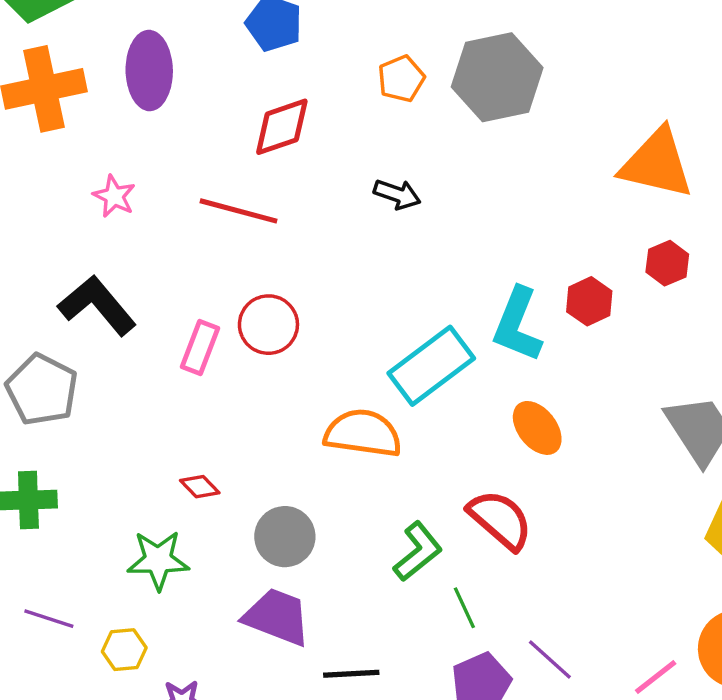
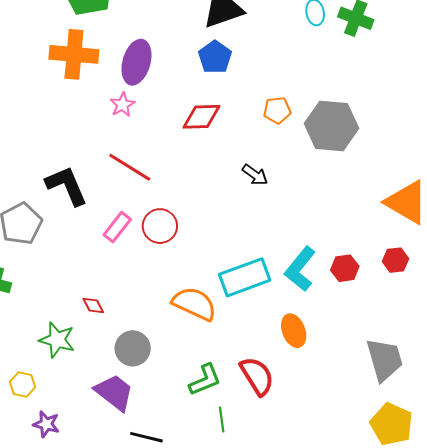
pink star: (114, 196) -> (122, 105), moved
red line: (238, 211) -> (130, 167), moved

